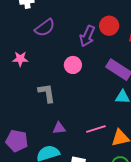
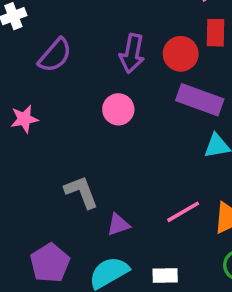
red circle: (109, 26) -> (181, 54), moved
gray L-shape: (47, 93) -> (81, 192), moved
purple pentagon: (17, 141) -> (50, 263), turned -30

